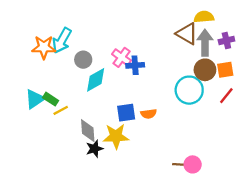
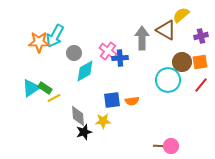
yellow semicircle: (204, 17) -> (181, 15), turned -36
gray arrow: (205, 43) -> (142, 38), moved
yellow star: (116, 136) -> (103, 121), size x0.7

